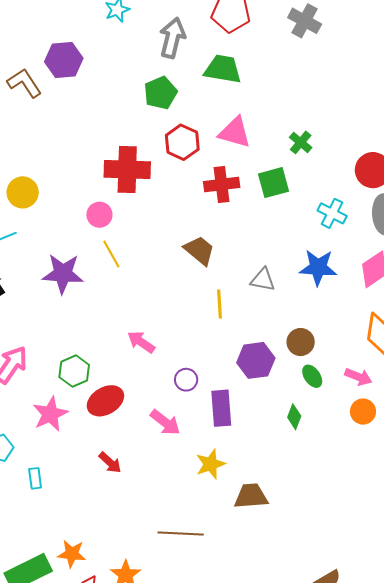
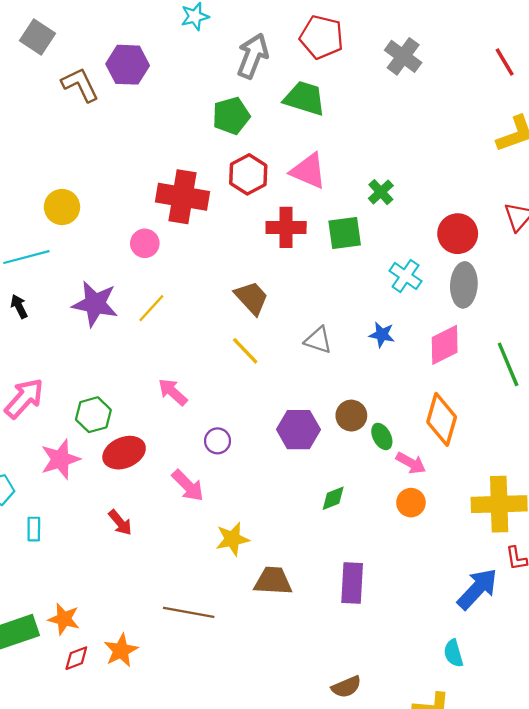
yellow line: (111, 254) -> (151, 308), moved, turned 64
blue star: (318, 267) -> (382, 335), size x0.6
yellow line: (220, 304) -> (245, 351), moved, turned -48
green ellipse: (312, 376) -> (382, 436), moved
purple rectangle: (221, 408) -> (352, 583), moved
green diamond: (294, 417) -> (333, 498), turned 40

